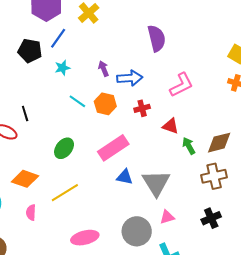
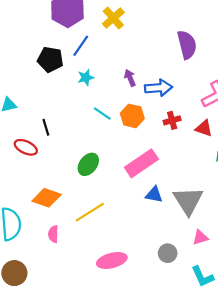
red triangle: (171, 126) -> (204, 128), moved
gray circle: (137, 231) -> (168, 253), size x0.6

